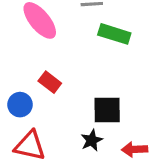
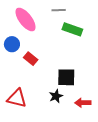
blue circle: (20, 105) -> (12, 44), moved

